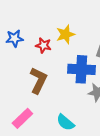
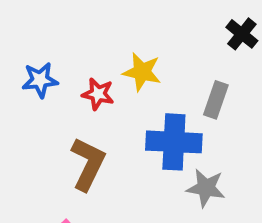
yellow star: (65, 34) -> (142, 72), turned 30

